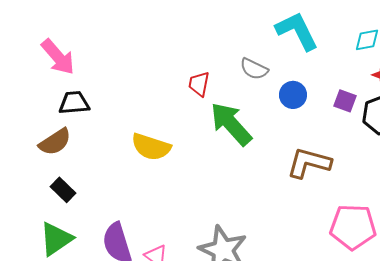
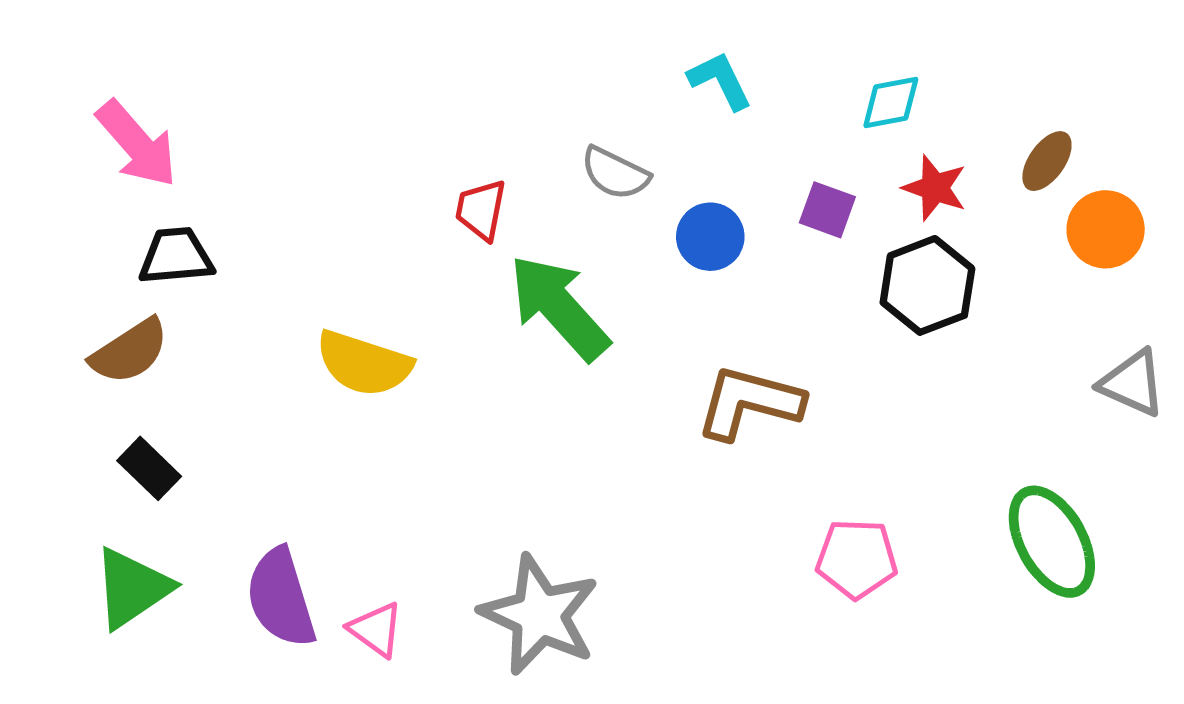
cyan L-shape: (297, 31) -> (720, 81), size x0.6
purple square: (345, 101) -> (827, 210), moved
pink pentagon: (353, 227) -> (857, 559), size x0.7

